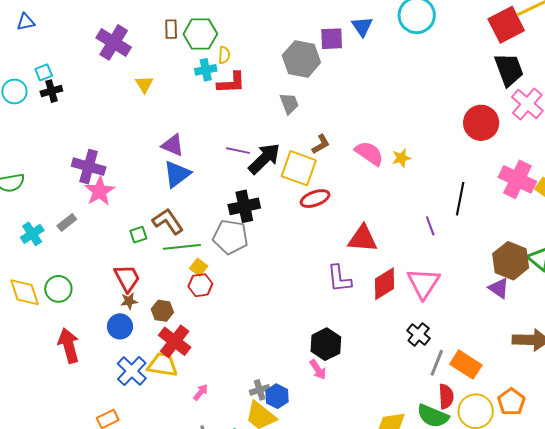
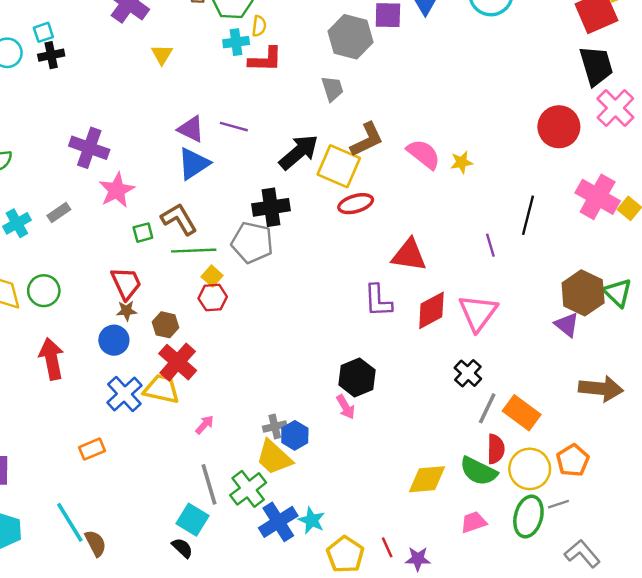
brown L-shape: (321, 144) -> (367, 140), size x1.5
purple line: (238, 151) -> (234, 127), moved
pink star: (100, 191) -> (117, 190), moved

